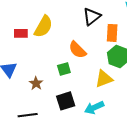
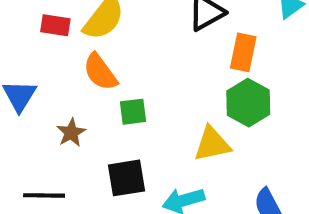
orange semicircle: (77, 50) -> (100, 72), moved

